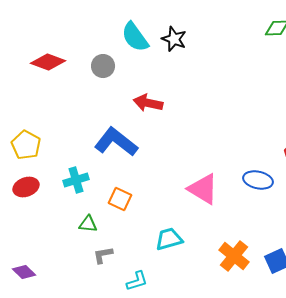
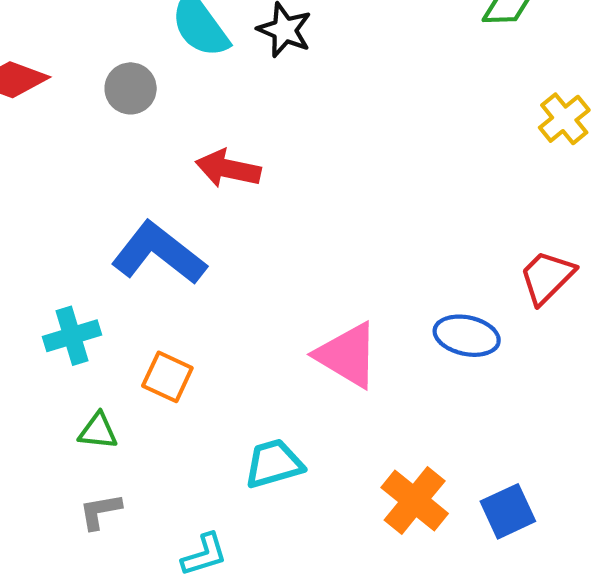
gray L-shape: (103, 255) -> (100, 511), moved

